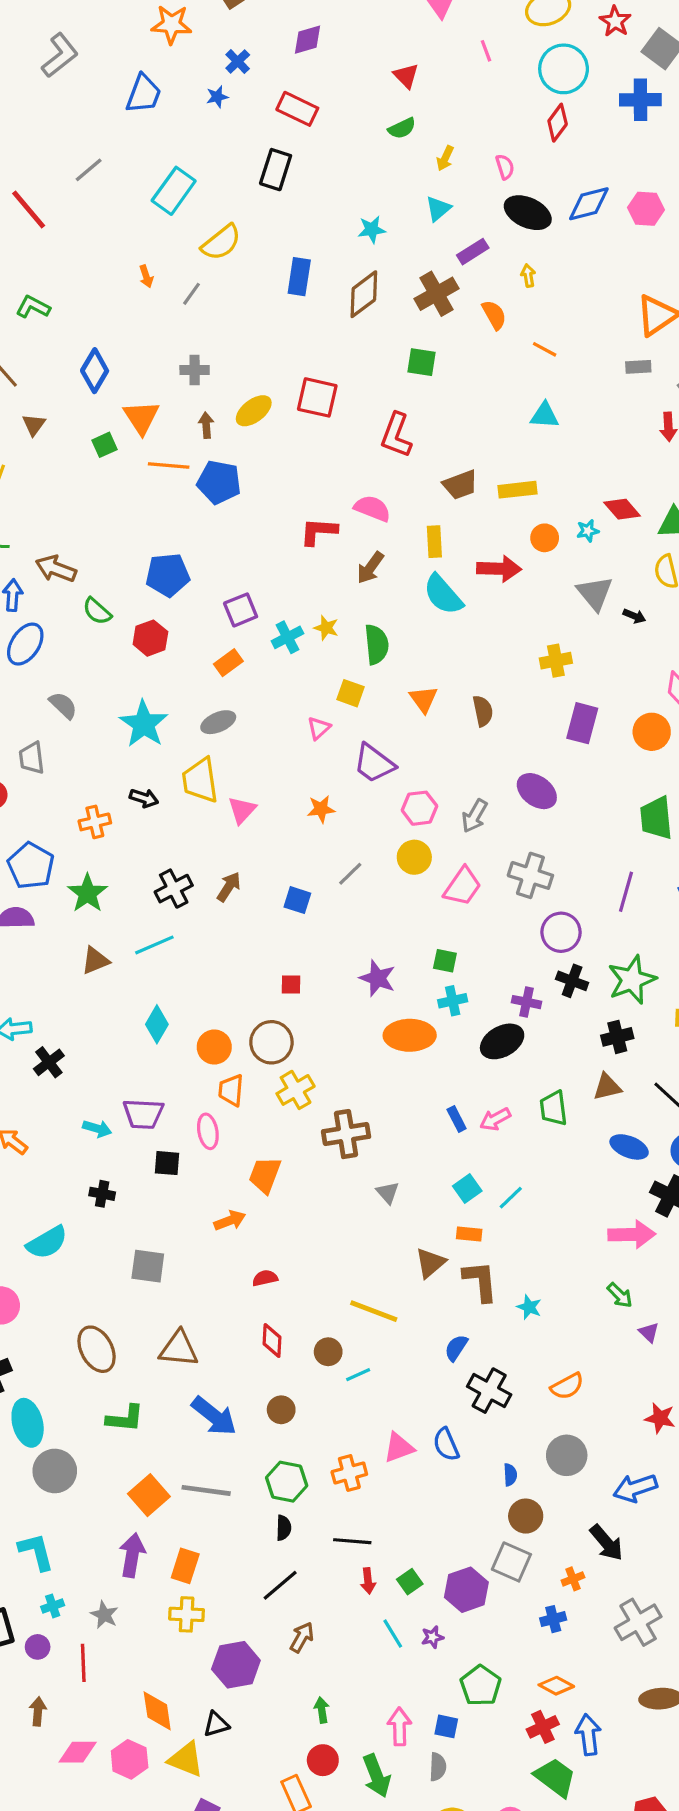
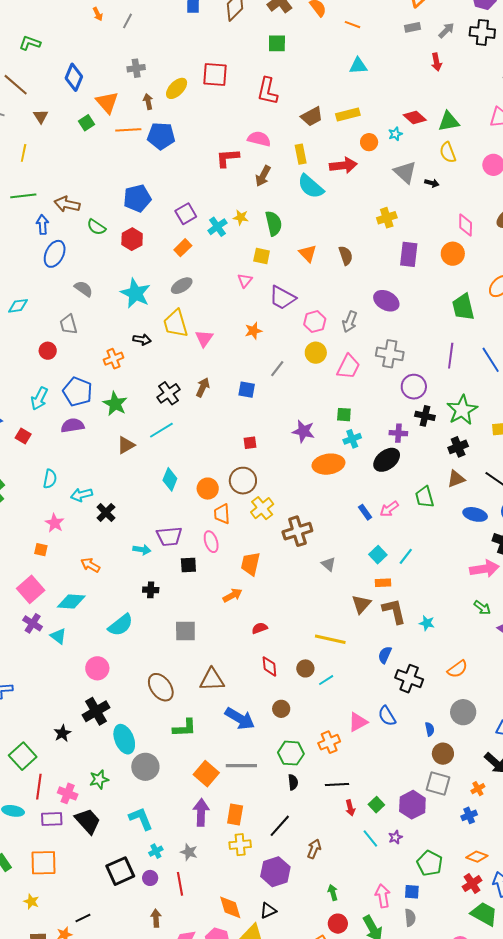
black line: (280, 1585) -> (280, 826), moved

